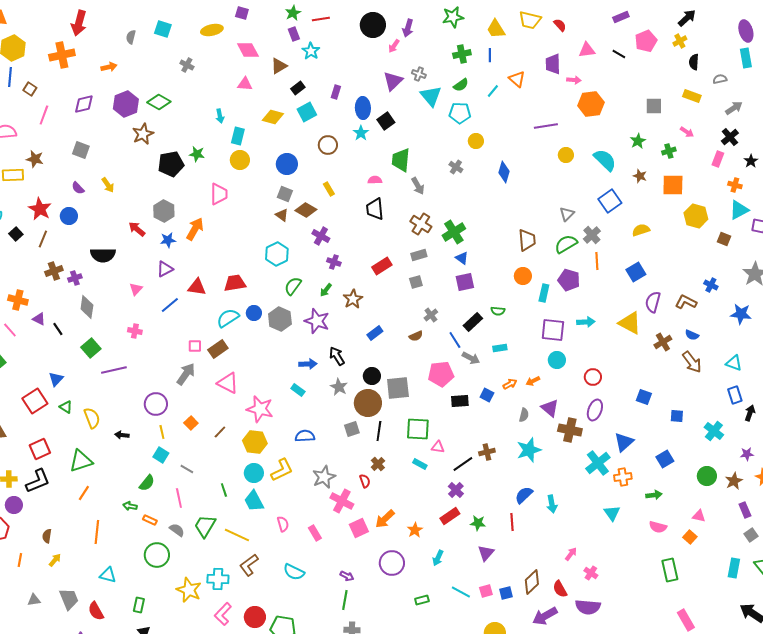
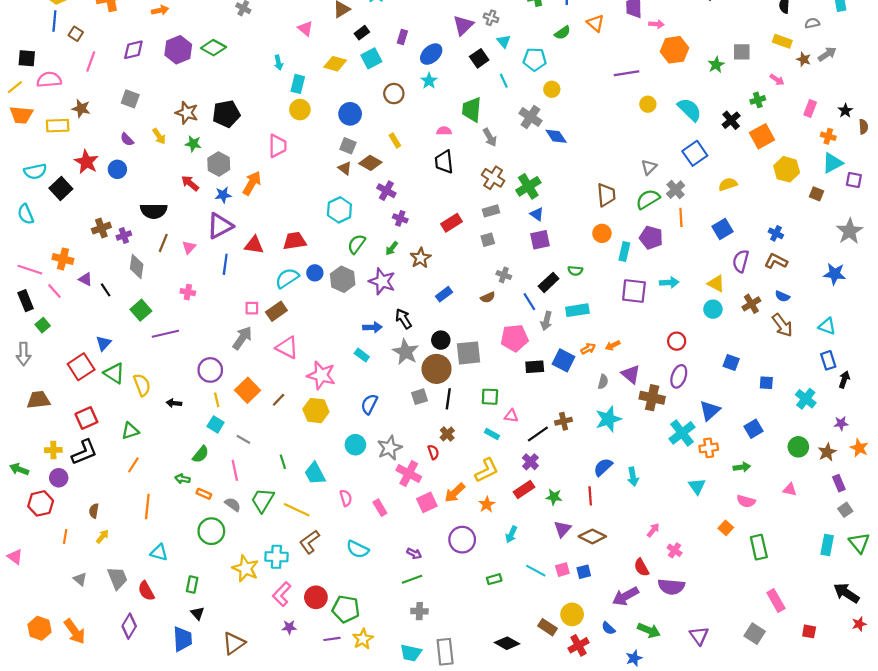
pink triangle: (245, 84) -> (305, 28), turned 35
green semicircle: (461, 85) -> (562, 33), moved
cyan line: (493, 91) -> (504, 81), moved, turned -64
cyan triangle: (431, 96) -> (504, 41), size x0.6
blue ellipse: (363, 108) -> (431, 54), turned 50
black square: (386, 121) -> (479, 58), moved
brown star: (143, 134) -> (187, 113), moved, turned -30
black cross: (730, 137) -> (731, 120), moved
green star: (638, 141) -> (716, 65), moved
green star: (197, 154) -> (193, 144), moved
gray cross: (456, 167) -> (530, 117), size x1.5
blue diamond: (504, 172) -> (556, 136), moved, turned -50
brown star: (640, 176) -> (804, 59), moved
orange square: (673, 185) -> (762, 136), turned -30
black square: (16, 234) -> (61, 189), size x1.5
brown line: (43, 239) -> (163, 243), moved
purple triangle: (165, 269) -> (220, 226), size x1.5
blue cross: (711, 285) -> (776, 233), moved
blue line: (170, 305) -> (225, 264), turned -42
gray cross: (431, 315) -> (504, 275), turned -32
yellow triangle: (630, 323) -> (716, 284), size x0.7
cyan rectangle: (500, 348) -> (577, 310), size x1.5
gray arrow: (471, 358) -> (546, 321), turned 78
cyan circle: (557, 360) -> (713, 309), moved
gray star: (339, 387) -> (406, 352), size x1.4
blue square: (487, 395) -> (564, 360), size x1.5
green triangle: (66, 407) -> (114, 373), size x1.5
orange square: (191, 423) -> (248, 390), size x1.6
green square: (418, 429) -> (490, 397), size x0.7
blue semicircle: (305, 436) -> (369, 404), turned -60
green triangle: (81, 461) -> (130, 431), size x0.7
yellow L-shape: (282, 470) -> (487, 470), moved
cyan circle: (254, 473) -> (355, 445), moved
orange square: (690, 537) -> (726, 528), moved
brown diamond: (532, 582) -> (592, 536), moved, turned 70
gray triangle: (34, 600) -> (80, 579), turned 48
green line: (345, 600) -> (412, 579), turned 60

